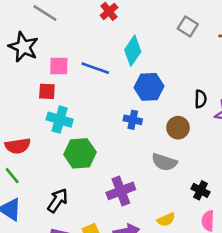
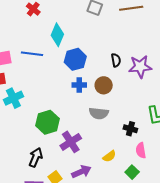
cyan cross: (60, 120) -> (13, 98), turned -30
blue cross: (133, 120) -> (79, 85), moved
green hexagon: (80, 153) -> (48, 122), moved
black arrow: (58, 200) -> (36, 157), moved

